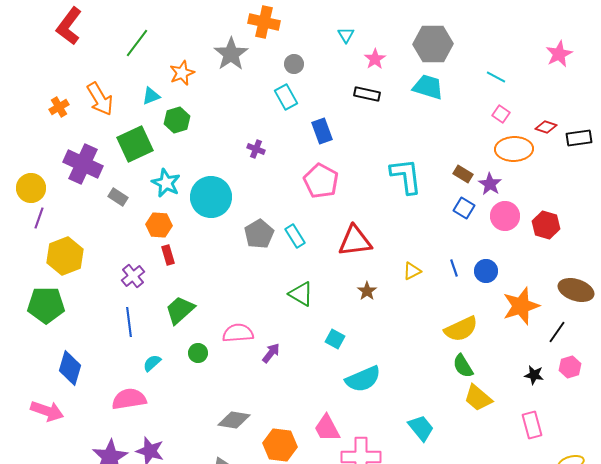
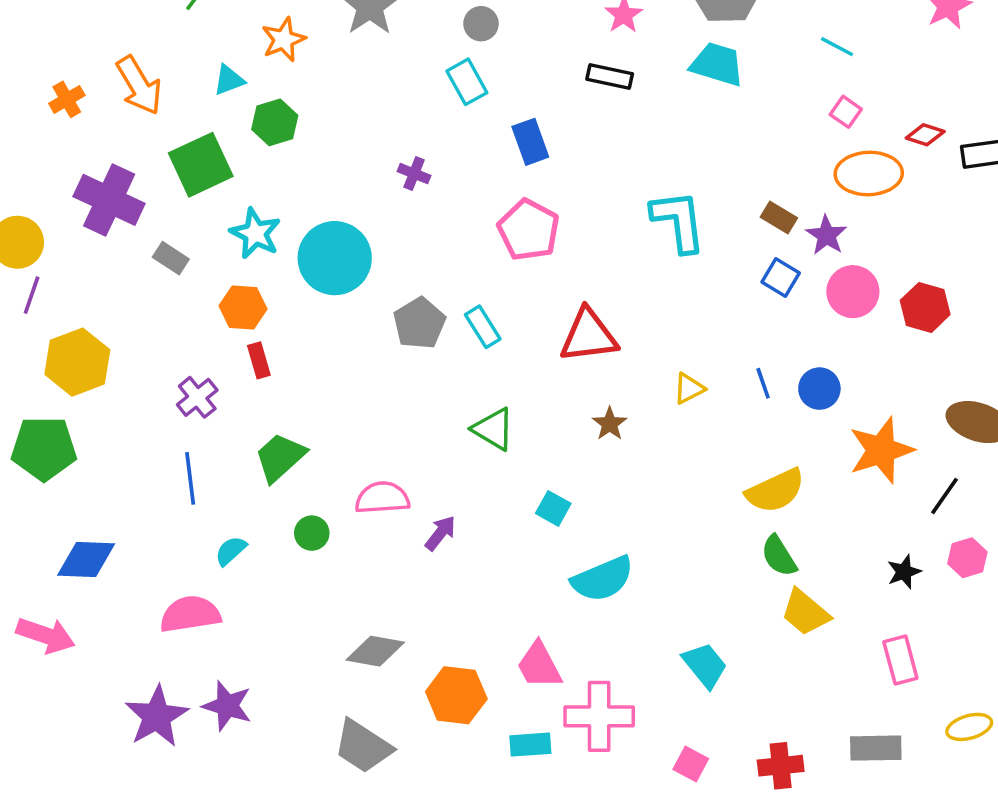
blue diamond: (70, 368) -> (86, 560), turned 76
black star: (534, 375) -> (904, 572), turned -30

